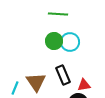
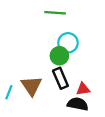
green circle: (54, 41) -> (59, 56), moved

